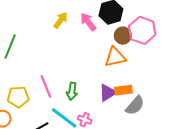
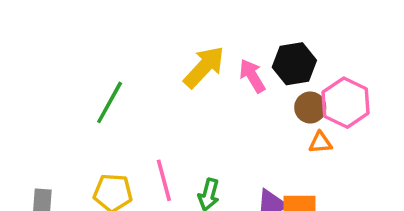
yellow arrow: (61, 20) -> (204, 67), size x1.5
orange triangle: (115, 57) -> (320, 143), moved, size x0.6

